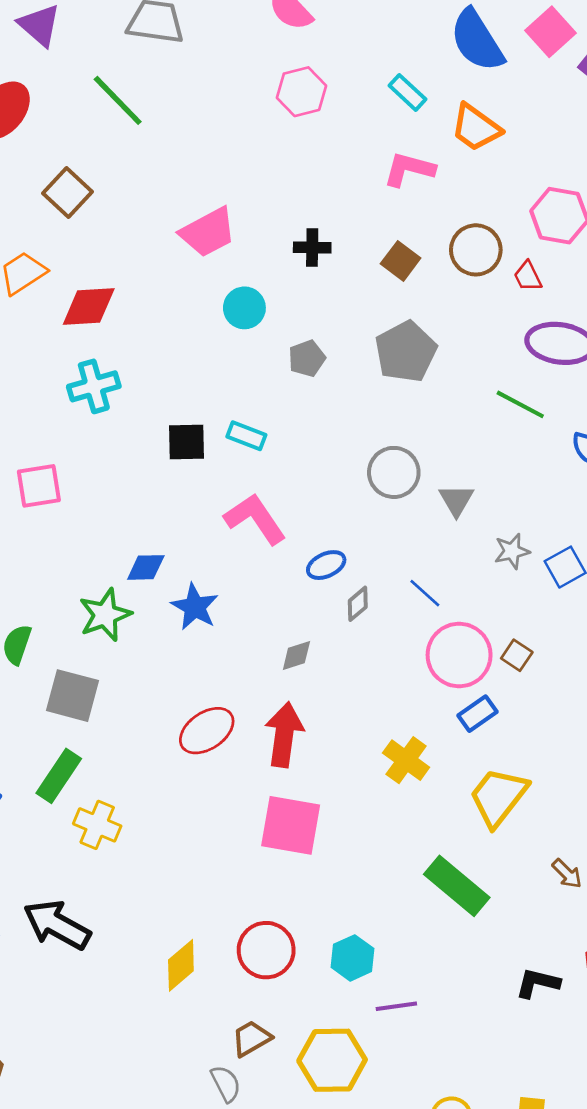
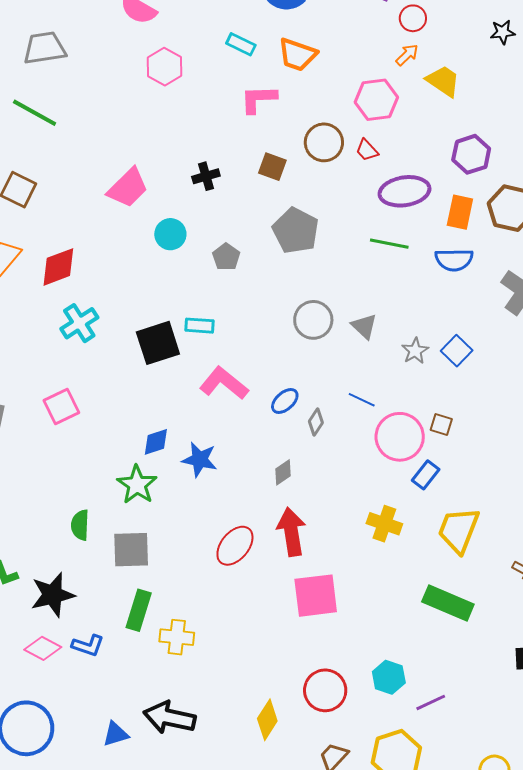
black square: (187, 442) -> (158, 343), size x1.4

